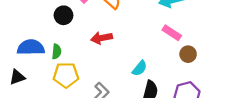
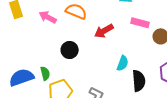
black circle: (64, 15) -> (70, 50), moved
red arrow: (102, 38) -> (104, 31), moved

